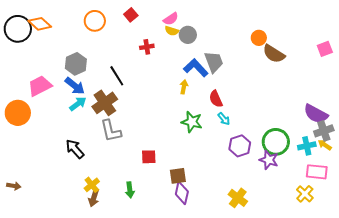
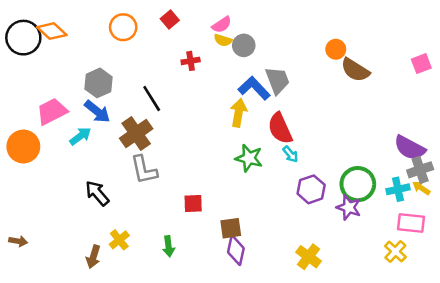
yellow arrow: (184, 87) -> (239, 113), size x1.5
red semicircle: (216, 99) -> (280, 128), size x1.4
cyan arrow: (78, 104) -> (80, 136), moved
brown arrow: (94, 198) -> (93, 257), moved

